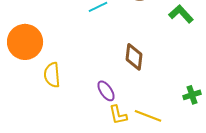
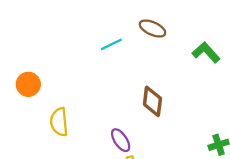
orange circle: (25, 42) -> (28, 84), size x0.6

